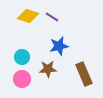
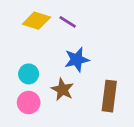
brown star: (48, 69) -> (62, 90), turned 30
brown rectangle: (84, 74) -> (109, 96), turned 30

